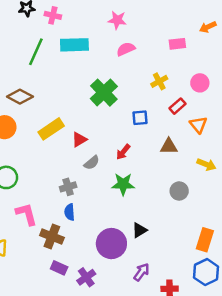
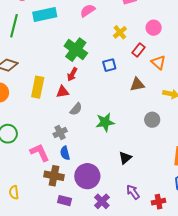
yellow rectangle: (51, 129) -> (38, 87), turned -35
red triangle: (79, 139) -> (63, 92), turned 32
red arrow: (123, 152) -> (72, 74), moved
pink L-shape: (26, 214) -> (40, 152), moved
purple circle: (111, 244) -> (87, 176), moved
purple arrow: (141, 272) -> (133, 192), turned -63
purple cross: (86, 277) -> (102, 201), moved

